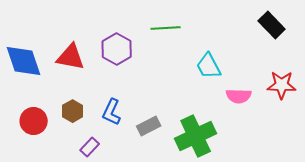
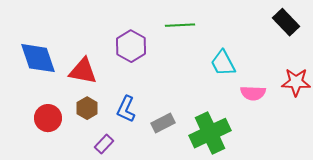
red triangle: (71, 57) -> (83, 71), moved

